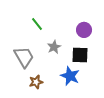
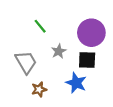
purple circle: (84, 30) -> (91, 33), size x1.6

